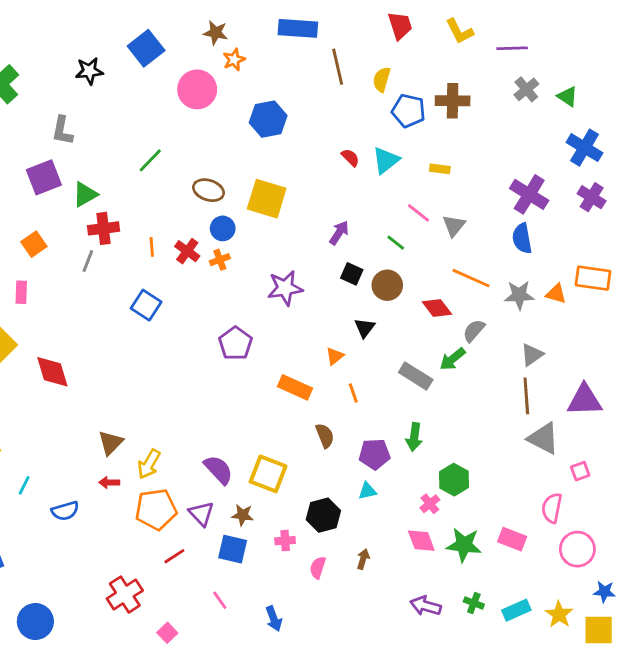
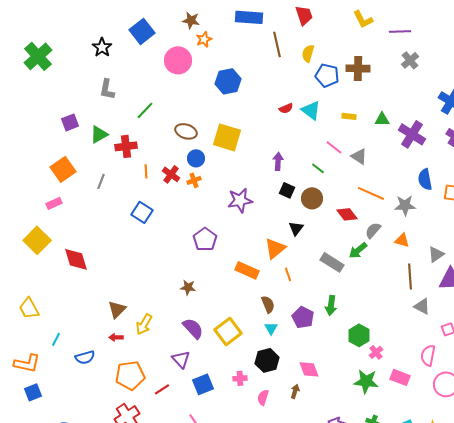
red trapezoid: (400, 26) -> (304, 15), moved
black star: (89, 71) -> (102, 47), turned -30
green triangle: (567, 96) -> (382, 119), moved, turned -35
gray L-shape: (62, 131) -> (107, 89), moved
red semicircle: (350, 158) -> (286, 108), turned 112
cyan triangle: (386, 160) -> (311, 110), turned -45
purple square: (44, 177) -> (70, 122), size x0.7
gray triangle: (454, 226) -> (359, 156), turned -36
red cross: (103, 228) -> (126, 146), moved
purple arrow: (339, 233) -> (278, 161), turned -30
blue semicircle: (522, 238) -> (425, 179), moved
orange square: (34, 244) -> (63, 169), size x1.4
pink rectangle: (21, 292) -> (54, 203), turned 63
orange triangle: (556, 294) -> (402, 240), moved
gray triangle: (532, 355) -> (436, 254), moved
orange triangle: (335, 356) -> (275, 248), size x1.6
gray triangle: (543, 438) -> (422, 306), size x0.7
purple pentagon: (374, 454) -> (303, 317), turned 30
yellow square: (268, 474) -> (228, 331), turned 32
cyan triangle: (367, 491) -> (271, 328), moved, turned -48
pink cross: (430, 504) -> (376, 352), moved
orange pentagon: (156, 509) -> (130, 375), moved
brown star: (243, 515) -> (188, 287), moved
pink diamond: (421, 541) -> (309, 369), moved
blue square: (233, 549) -> (203, 384), turned -35

